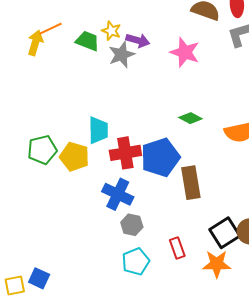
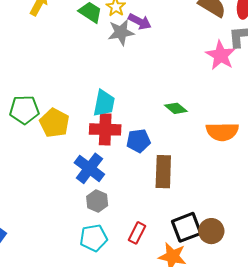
pink star: (185, 52) -> (221, 55), moved
cyan trapezoid: (98, 130) -> (104, 103), moved
blue pentagon: (160, 157) -> (138, 141), size x0.6
red rectangle: (177, 248) -> (137, 233), turned 35

